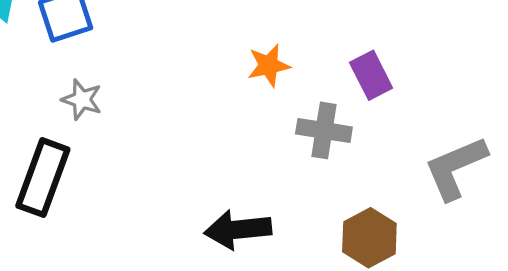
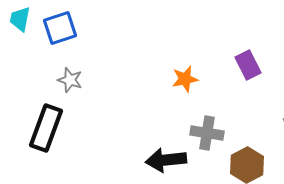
orange star: (269, 65) -> (185, 79), moved
gray cross: (324, 130) -> (207, 133), moved

